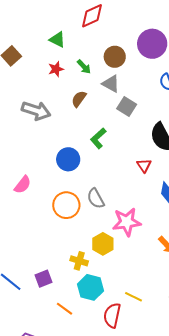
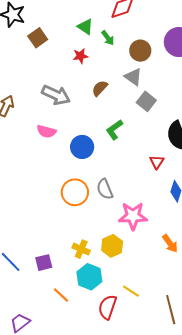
green arrow: (84, 67) -> (108, 38), moved
pink semicircle: (23, 185) -> (46, 131), moved, turned 60
yellow hexagon: (103, 244) -> (112, 246), moved

